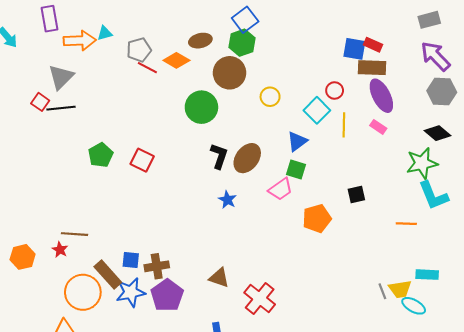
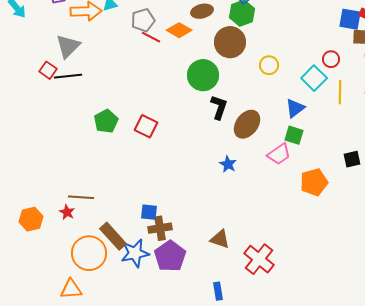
black L-shape: (219, 156) -> (219, 107), moved
blue square: (131, 260) -> (149, 212), moved

